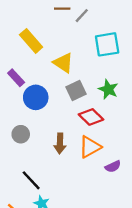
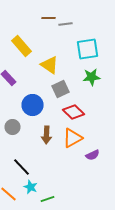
gray line: (82, 16) -> (66, 24), turned 40
green star: (108, 89) -> (92, 77), moved, turned -30
blue circle: (36, 97) -> (32, 105), moved

